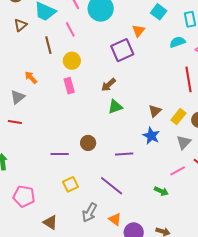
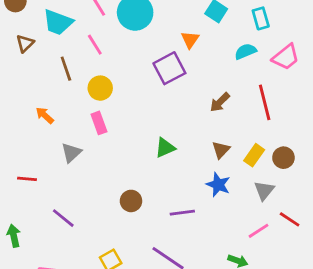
brown arrow: (108, 85) -> (220, 102), moved
gray triangle: (18, 97) -> (71, 153), moved
purple line: (60, 154) -> (63, 218), moved, turned 42

